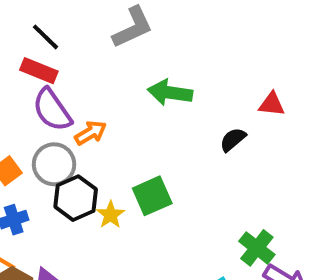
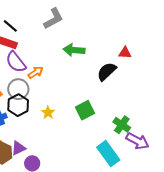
black semicircle: (233, 140) -> (107, 72), size x1.5
green square: (152, 196) -> (85, 110), moved
black hexagon: (76, 198) -> (18, 105), moved

